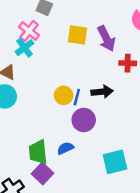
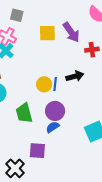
purple circle: (84, 120) -> (55, 111), moved
green trapezoid: (38, 152) -> (24, 113), moved
purple square: (43, 173) -> (37, 151), turned -30

